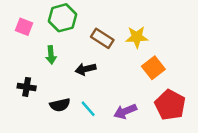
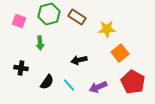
brown rectangle: (102, 38) -> (77, 17), moved
black arrow: (86, 69) -> (79, 60), moved
black semicircle: (60, 105) -> (47, 82), turned -42

